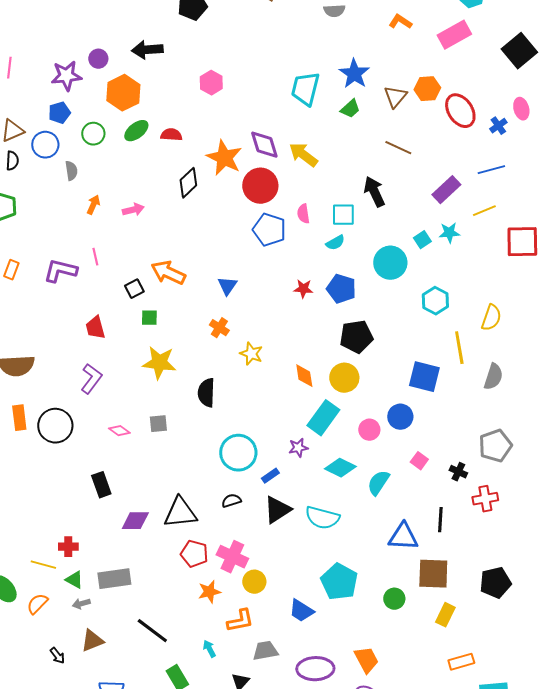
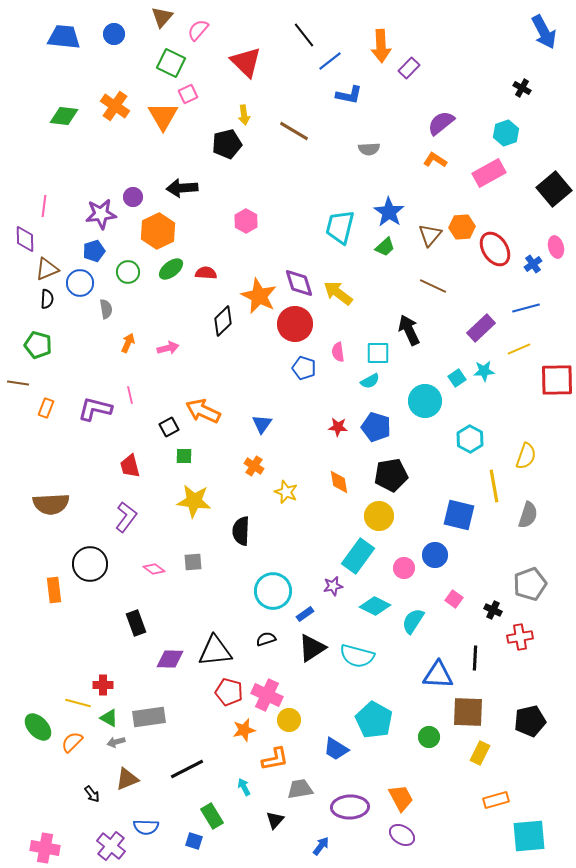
blue pentagon: (269, 230) -> (304, 368), size x0.7
orange diamond: (304, 376) -> (339, 482), moved
orange rectangle: (19, 418) -> (54, 590), moved
black line: (152, 631) -> (187, 769), turned -64

